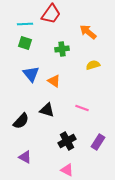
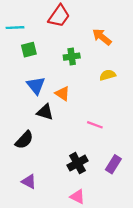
cyan line: (25, 24) -> (15, 28), moved
green square: (25, 43) -> (29, 50), turned -32
black triangle: (47, 110) -> (45, 112), moved

